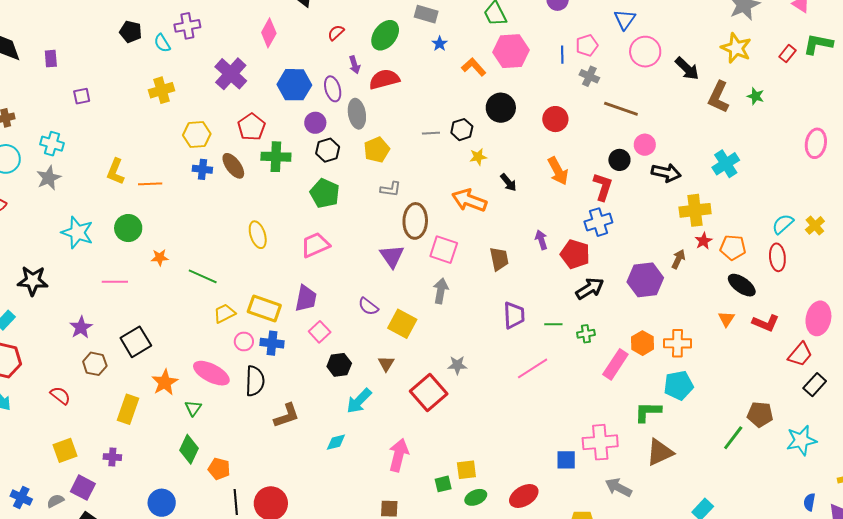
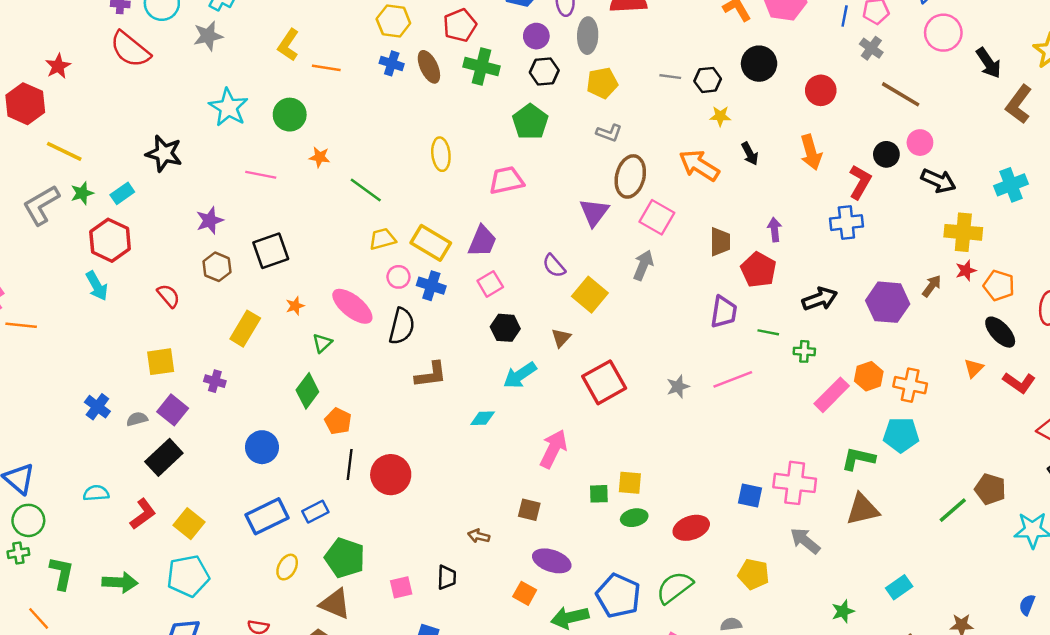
red pentagon: (575, 254) -> (758, 270), moved
gray star: (457, 365) -> (678, 387), moved, turned -30
orange star: (165, 382) -> (295, 306), size x0.6

